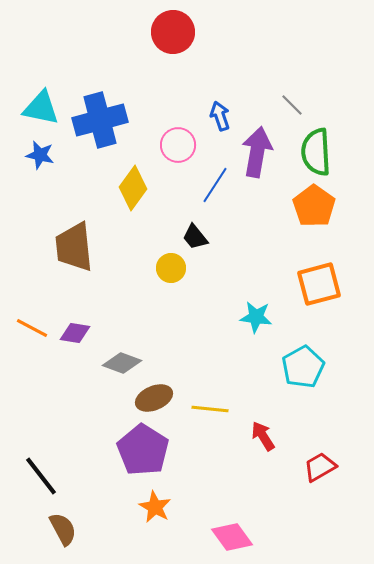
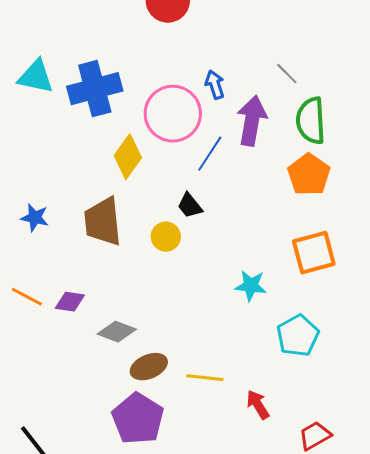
pink circle: (178, 145) -> (173, 114), size x1.6
blue star: (40, 155) -> (35, 218), moved
brown trapezoid: (74, 247) -> (103, 222), moved

